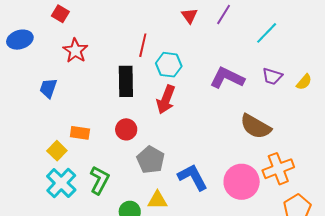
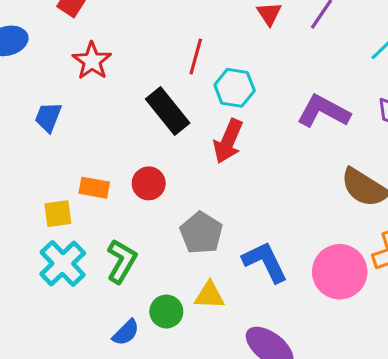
black rectangle: (126, 81) -> (168, 111), turned -40
red circle: (126, 129) -> (149, 183), moved
yellow square: (57, 151) -> (58, 214), turned 36

